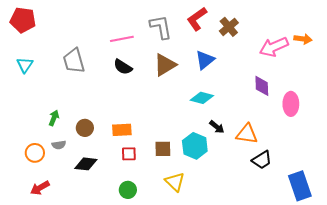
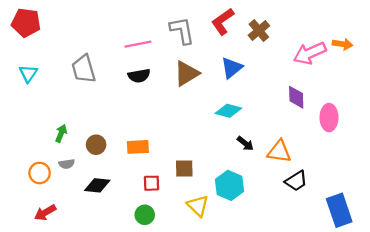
black semicircle: (123, 67) -> (139, 76), turned -42
cyan hexagon: (195, 146) -> (229, 185), moved
red square: (129, 154) -> (151, 183), moved

